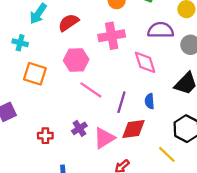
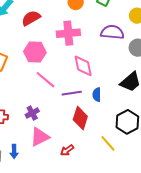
pink diamond: (145, 62) -> (83, 66), moved
purple line: (121, 102) -> (72, 93), turned 60
red diamond: (134, 129) -> (80, 118), turned -70
pink triangle: (104, 138) -> (40, 137), moved

